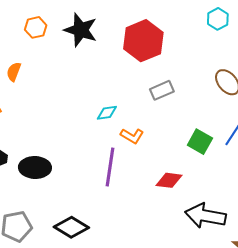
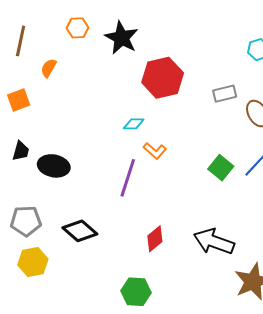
red hexagon: (143, 41) -> (163, 78), moved
gray rectangle: (162, 90) -> (225, 94), moved
red diamond: (169, 180) -> (155, 239), moved, turned -56

